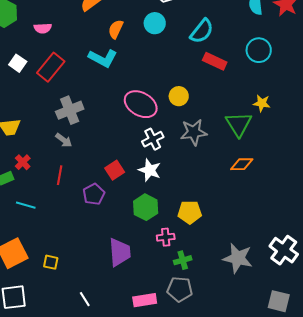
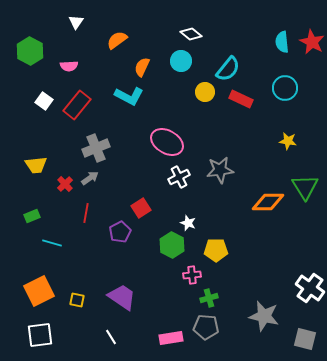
yellow circle: (179, 96) -> (205, 92), moved
green triangle: (239, 124) -> (305, 187), moved
gray arrow: (64, 140) -> (90, 178), turned -72
red cross: (23, 162) -> (65, 184), moved
orange diamond: (242, 164) -> (268, 202), size x1.4
white star: (150, 170) -> (188, 223), moved, size x0.7
purple trapezoid: (120, 252) -> (122, 297), moved, turned -52
gray star: (238, 258) -> (264, 316), moved

